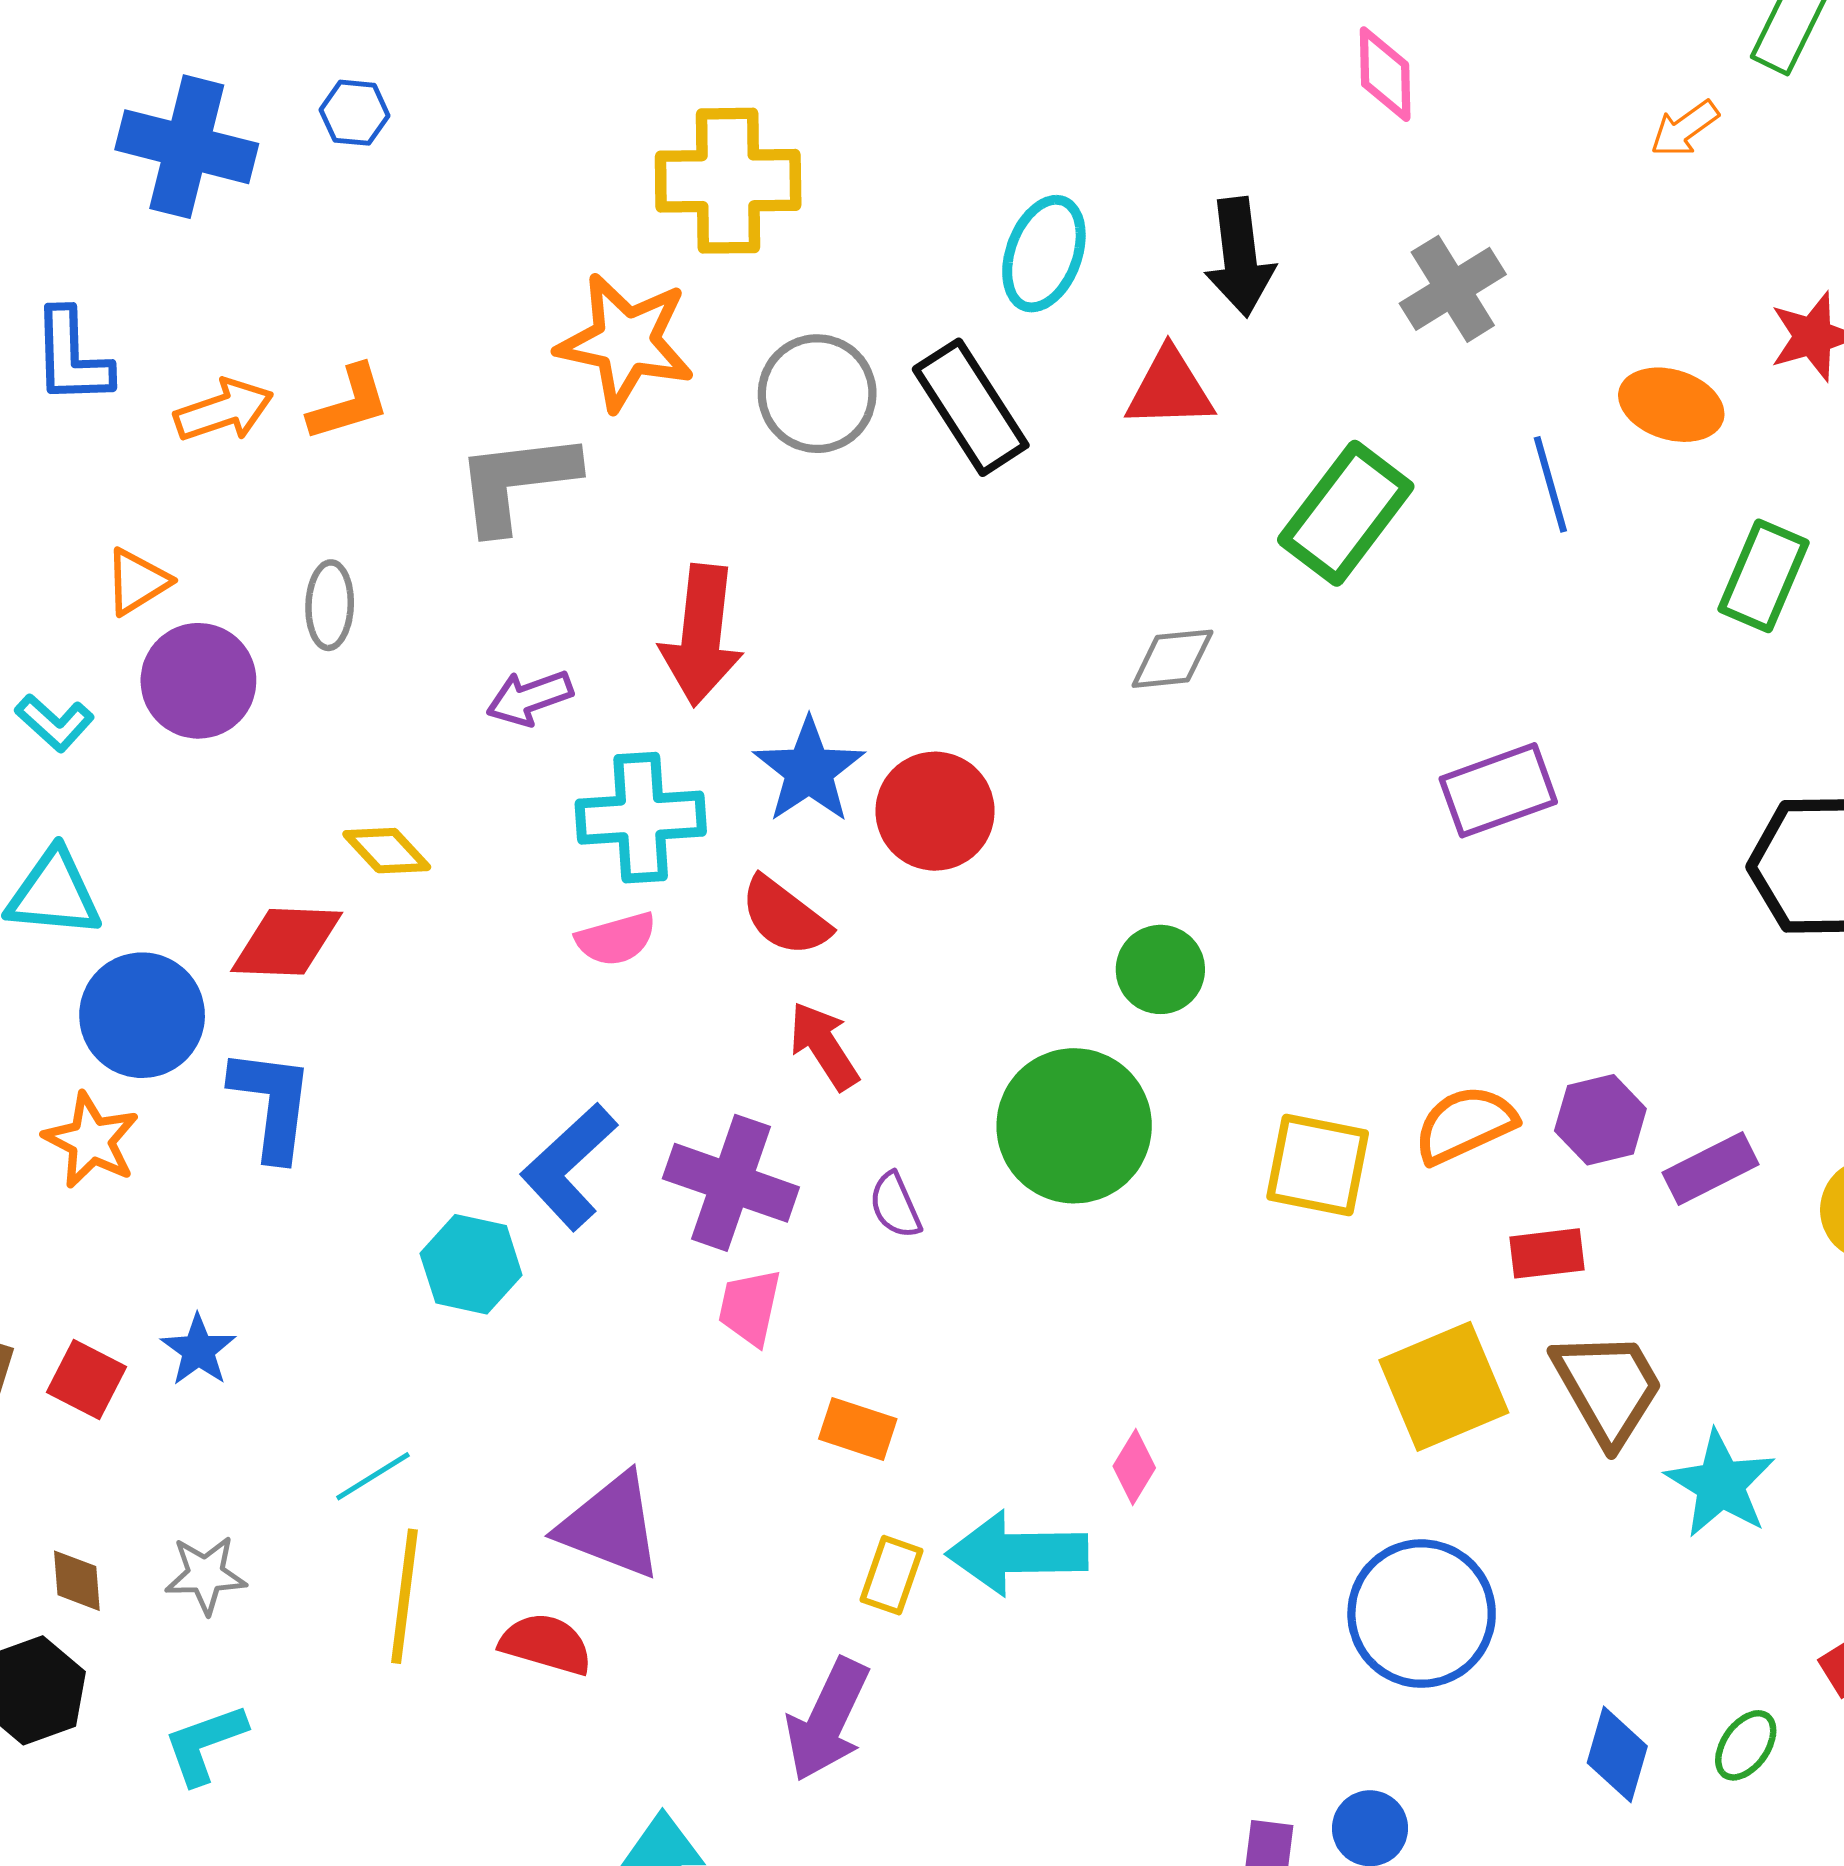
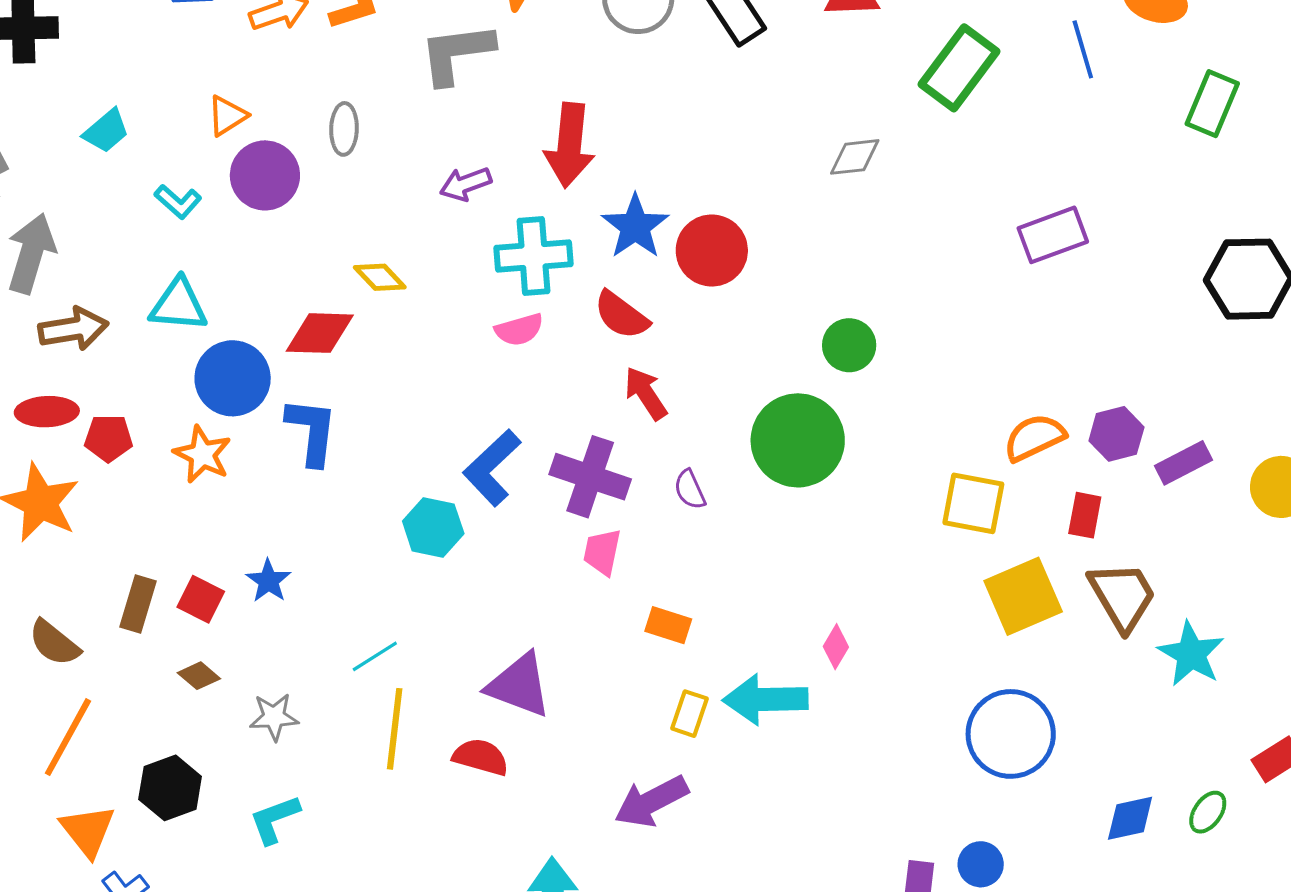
yellow square: (1318, 1165) -> (973, 503), moved
red rectangle: (1547, 1253) -> (1085, 515), turned -72
brown diamond: (77, 1581) -> (199, 676), moved, turned -45
purple arrow: (827, 1720) -> (651, 801), turned 38
blue diamond: (1617, 1754) -> (1130, 818), turned 62

